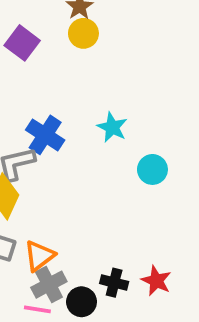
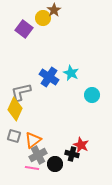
yellow circle: (83, 33) -> (43, 18), moved
blue cross: (45, 135) -> (49, 77), moved
red star: (156, 281) -> (81, 145), moved

